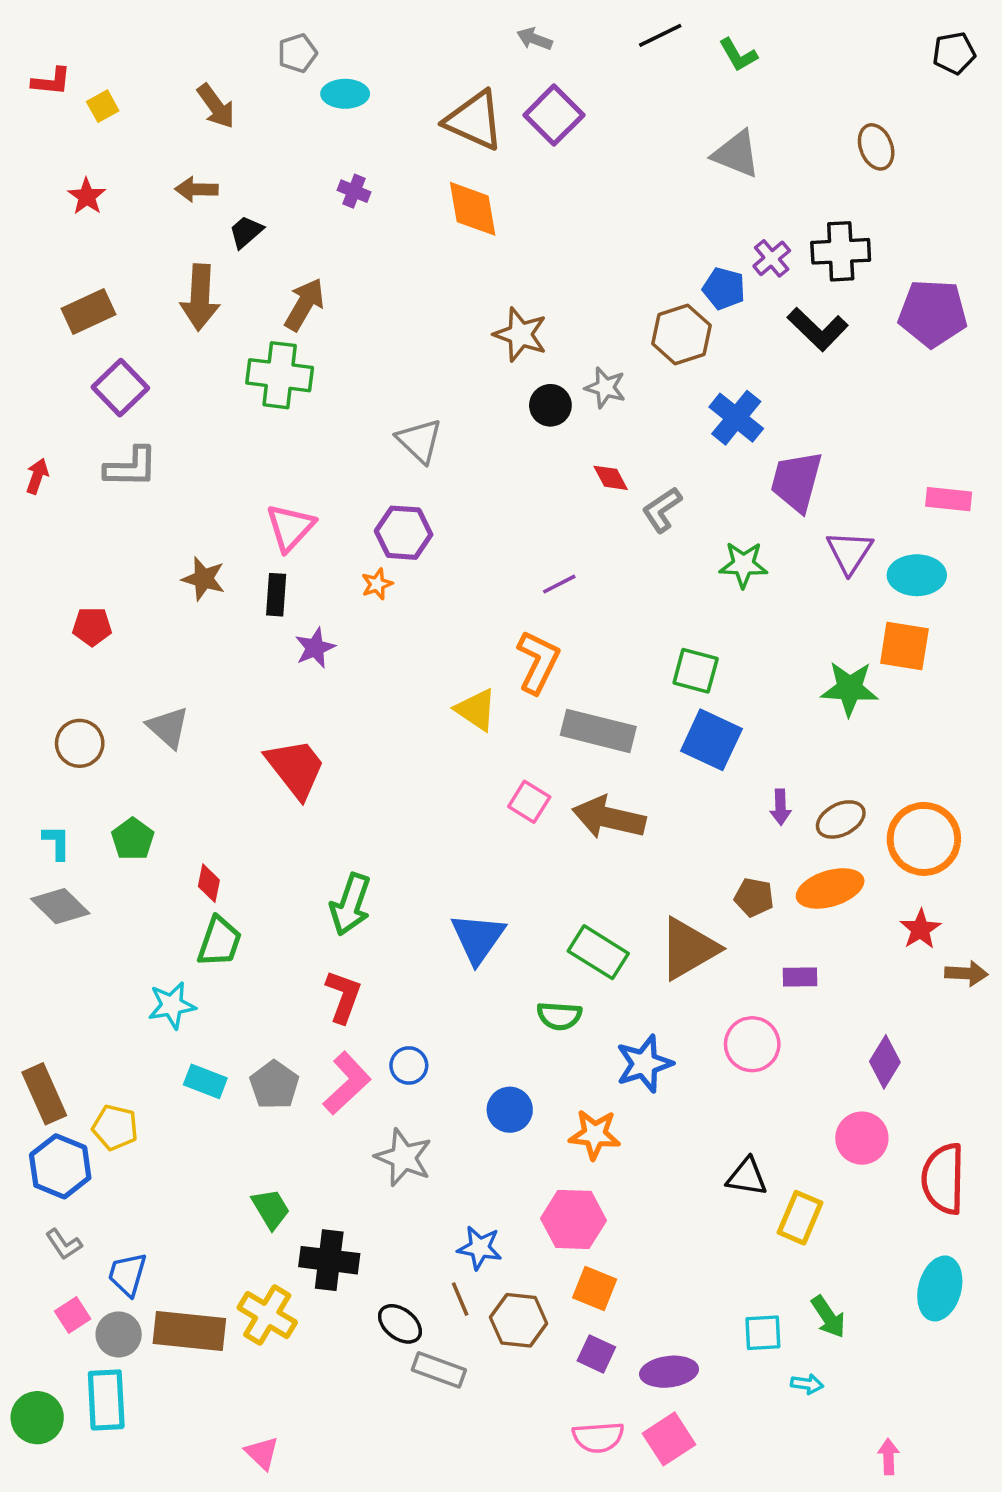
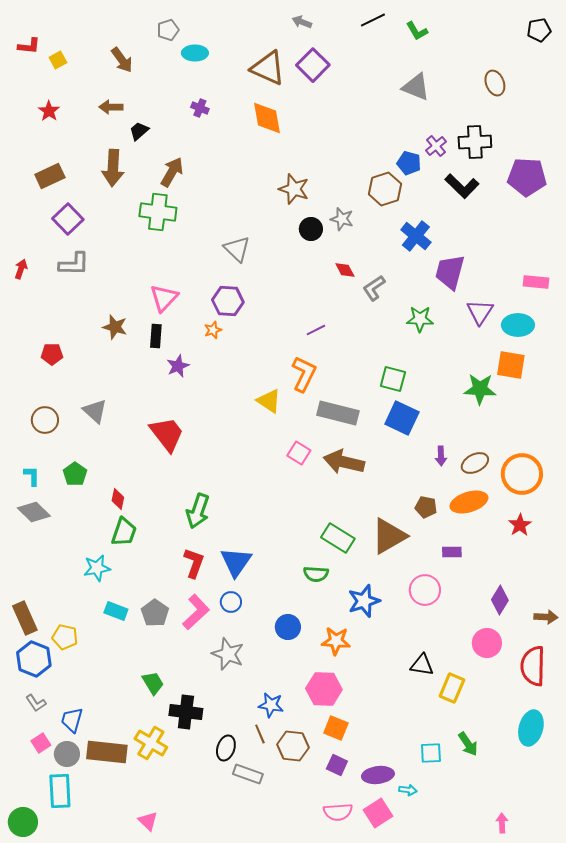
blue triangle: (478, 938) -> (236, 562), moved
brown arrow: (966, 973) -> (546, 617), moved
black ellipse: (400, 1324) -> (226, 748), turned 70
cyan arrow: (807, 1384) -> (408, 790), moved
green circle: (37, 1418) -> (23, 822), moved

